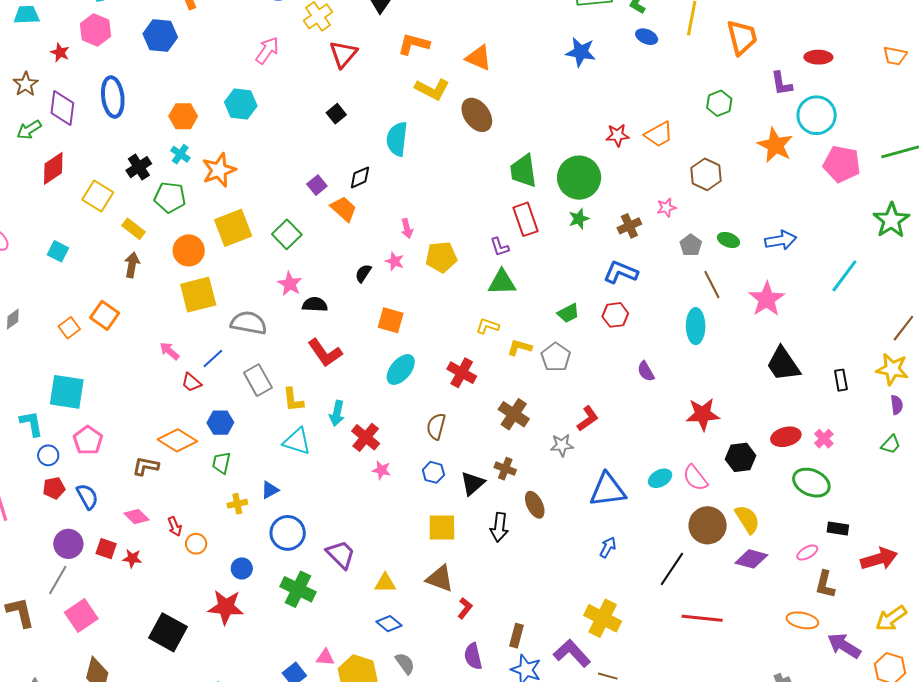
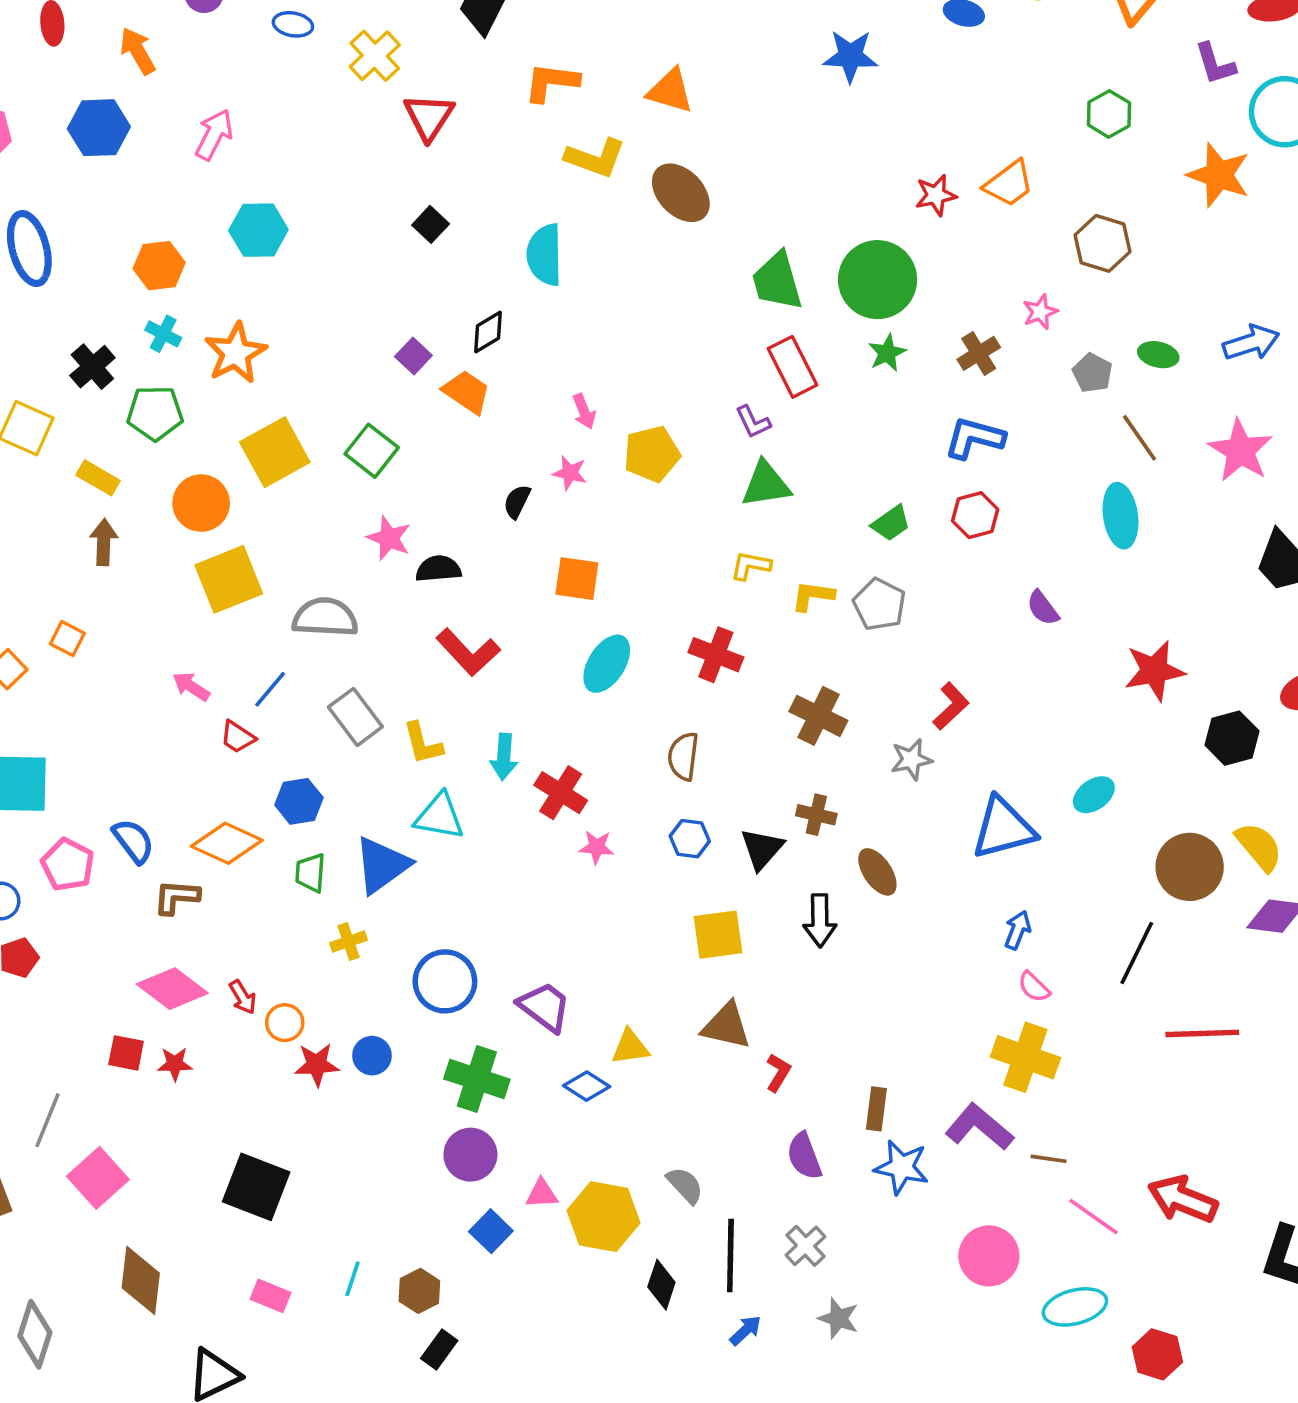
pink arrow: (267, 50) -> (214, 135), moved
orange square: (105, 315) -> (67, 639), size x0.7
pink semicircle: (695, 478) -> (1034, 987), moved, size x0.7
blue triangle: (270, 490) -> (382, 865), moved, size x1.8
blue semicircle: (87, 496) -> (133, 841), moved
pink diamond: (136, 517) -> (172, 989), size x1.5
purple circle: (68, 544) -> (470, 1155), moved
red star: (226, 607) -> (317, 1065), moved, size x0.7
blue diamond: (389, 624) -> (587, 1086), moved

